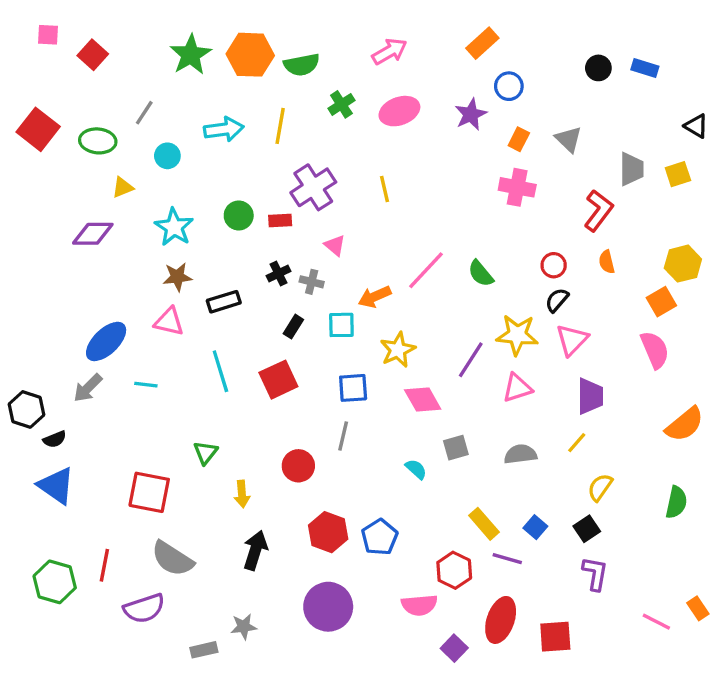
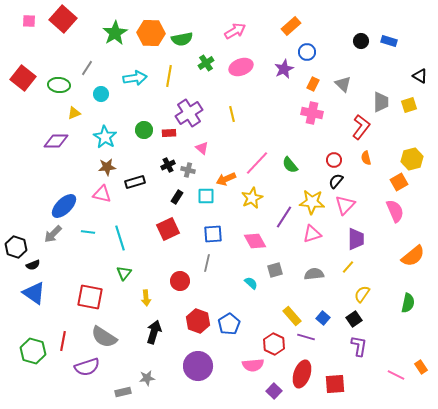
red square: (93, 55) -> (63, 19), moved, size x1.5
yellow star: (398, 350) -> (252, 198), moved
cyan line: (220, 371) -> (120, 238), moved

